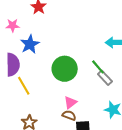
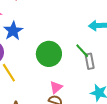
gray rectangle: (105, 78) -> (90, 61), turned 35

